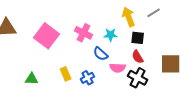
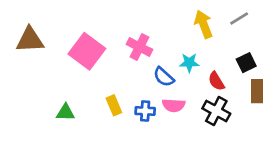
cyan star: (111, 35) -> (189, 63), moved
black square: (138, 38) -> (246, 63), moved, turned -32
pink semicircle: (118, 68) -> (174, 105), moved
blue cross: (88, 78) -> (145, 111), turned 32

